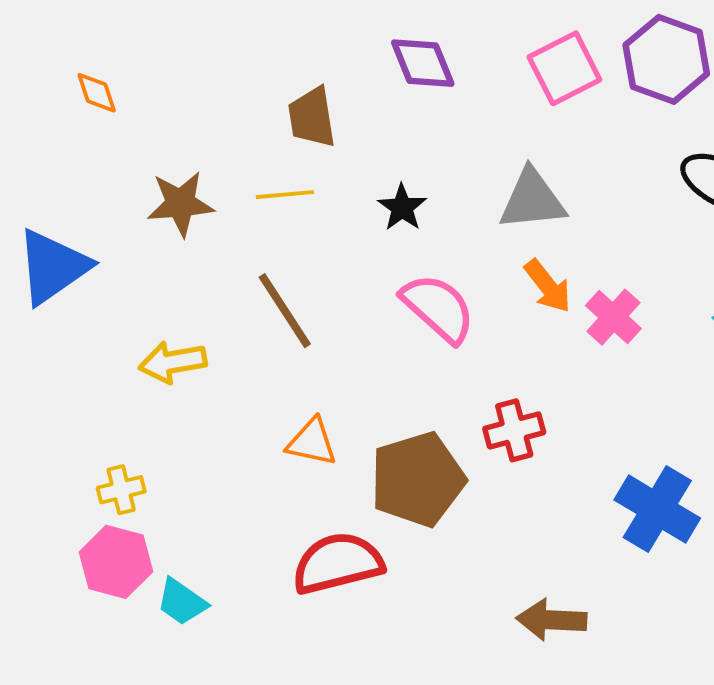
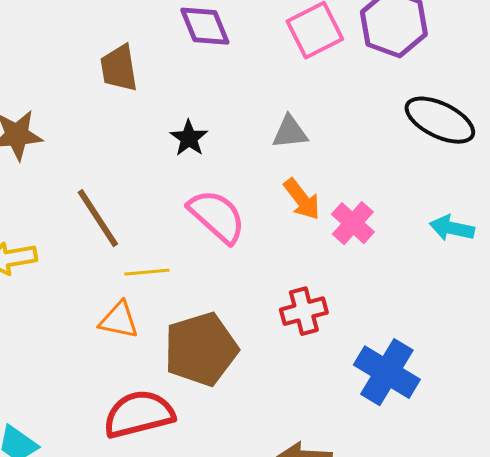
yellow line: (285, 195) -> (147, 272), moved
gray triangle: (532, 200) -> (290, 132), size x0.7
red cross: (514, 430) -> (304, 311), moved

